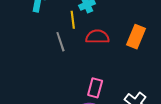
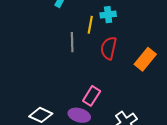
red semicircle: (97, 37) -> (109, 48), turned -95

